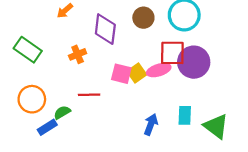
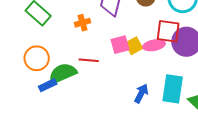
pink square: (121, 74) -> (120, 45), turned -36
green semicircle: (62, 112) -> (63, 73), size x1.8
cyan rectangle: (185, 115) -> (173, 89), size x1.6

